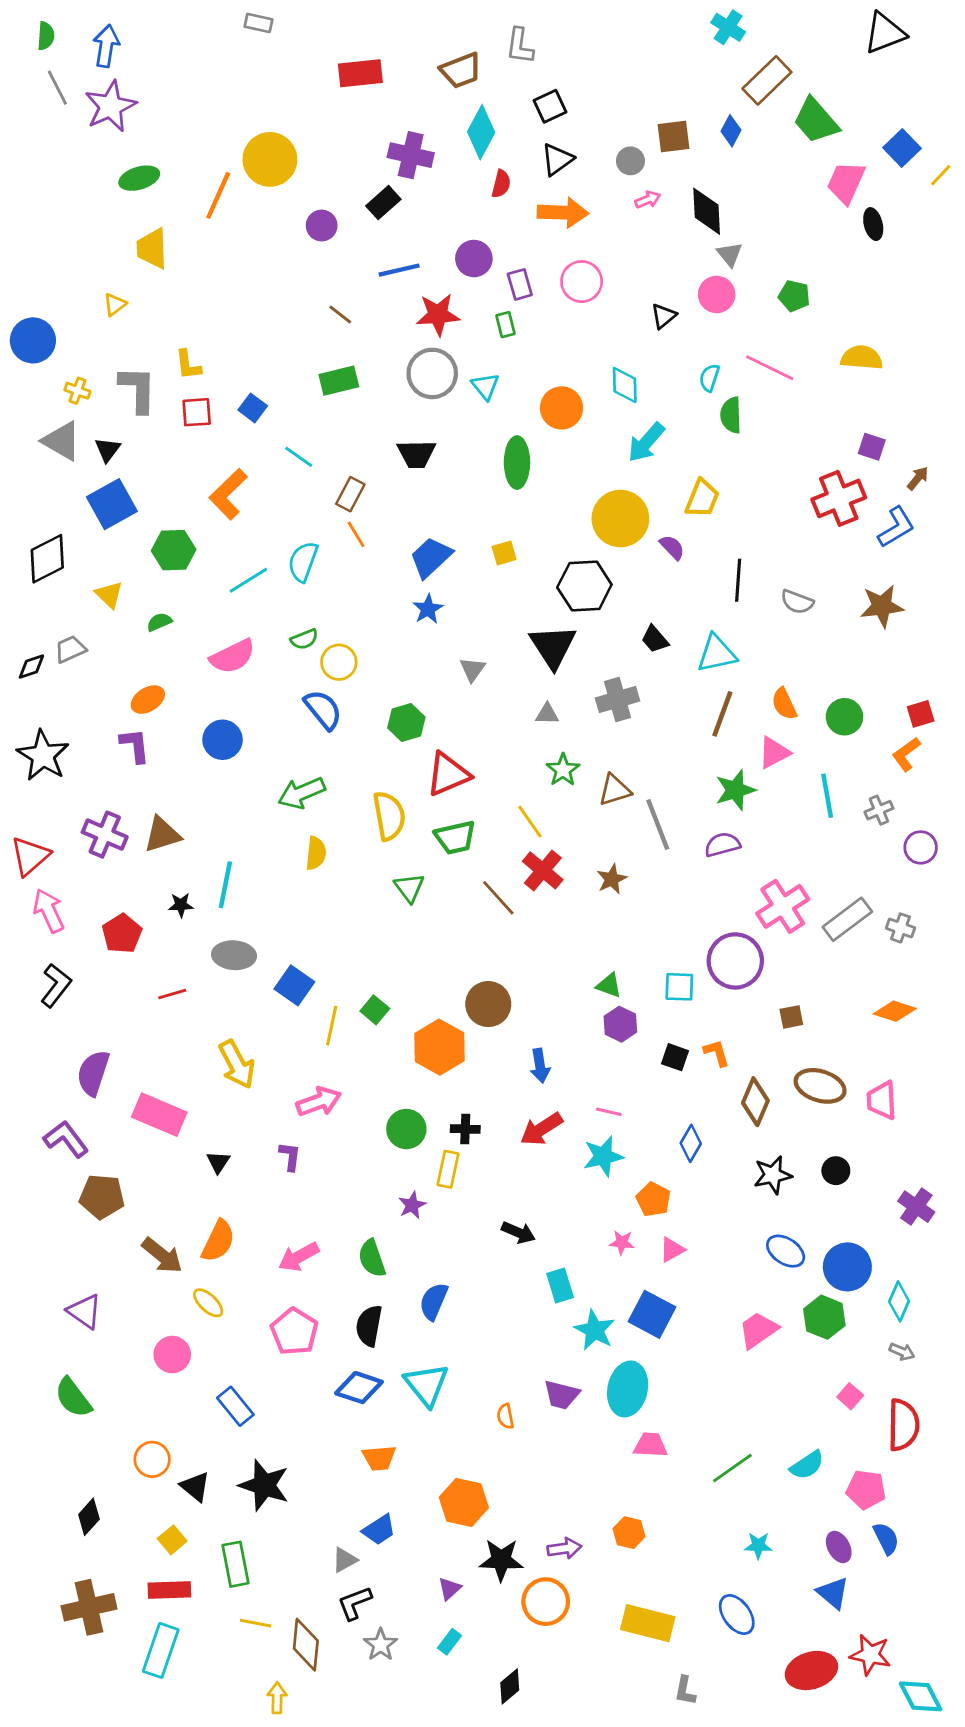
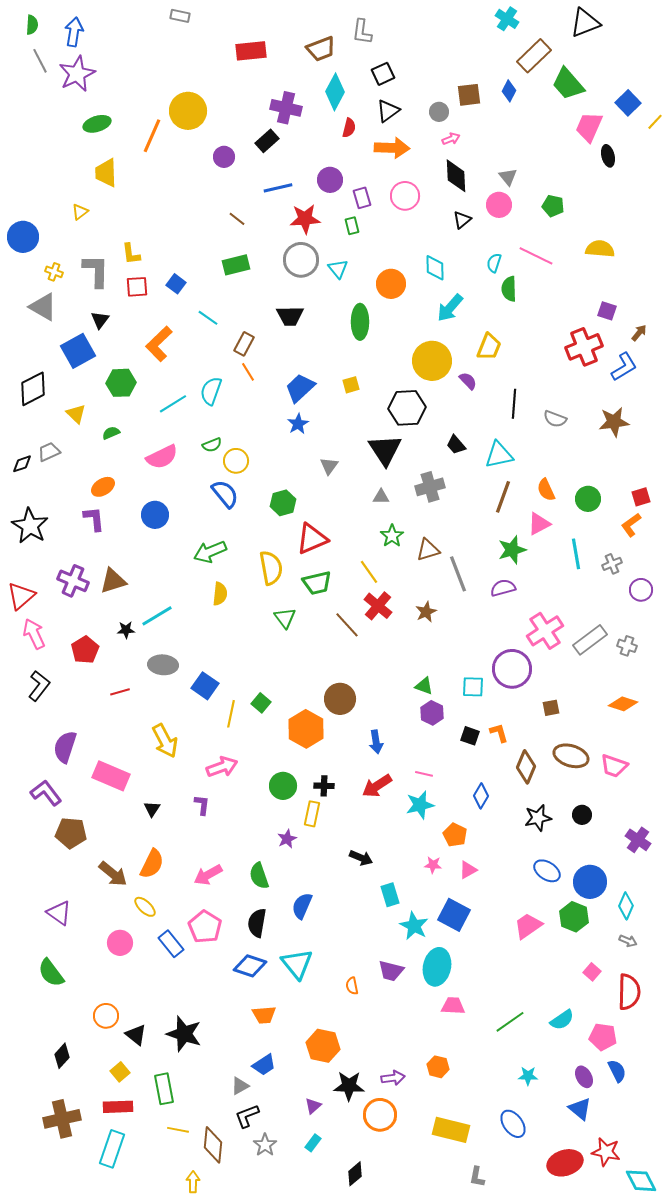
black triangle: (885, 33) -> (585, 23), moved
black diamond: (707, 211) -> (456, 176), moved
black triangle: (108, 450) -> (100, 320), moved
cyan line: (225, 885) -> (157, 616), turned 48
pink trapezoid: (882, 1100) -> (614, 766), turned -68
blue rectangle: (235, 1406) -> (171, 944), moved

